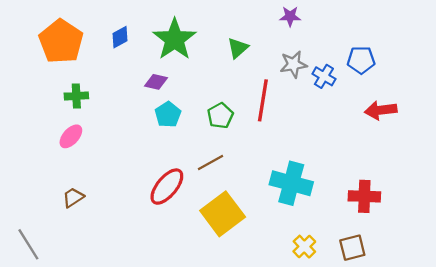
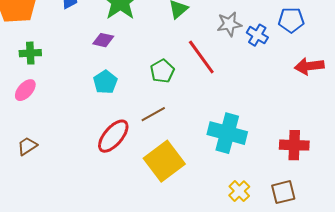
red line: (263, 100) -> (201, 57), turned -45
cyan pentagon: (168, 115) -> (105, 82), moved

